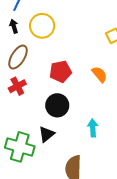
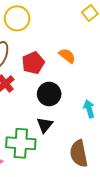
red pentagon: (61, 71) -> (33, 63), moved
orange semicircle: (99, 74) -> (67, 56), moved

